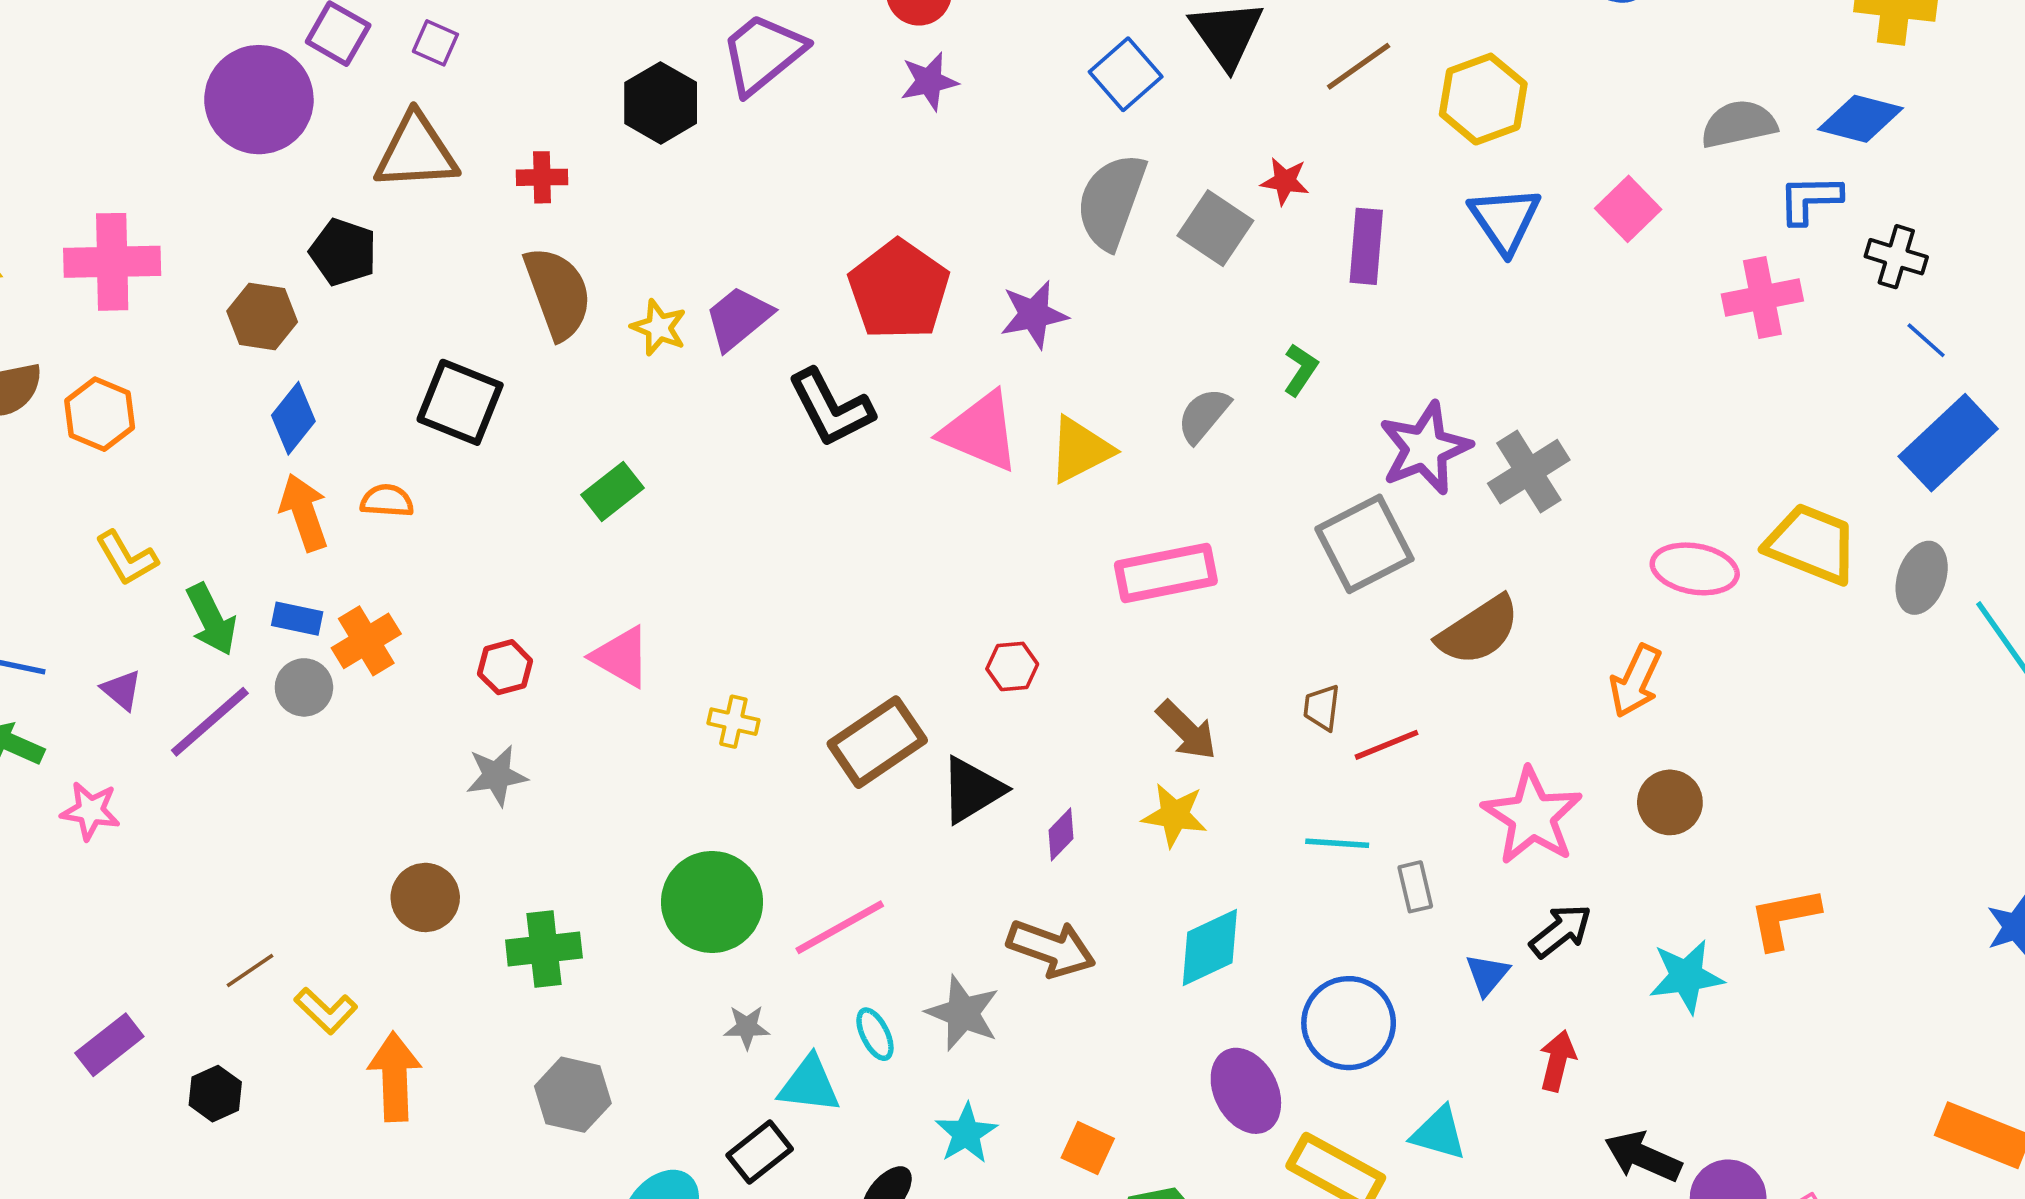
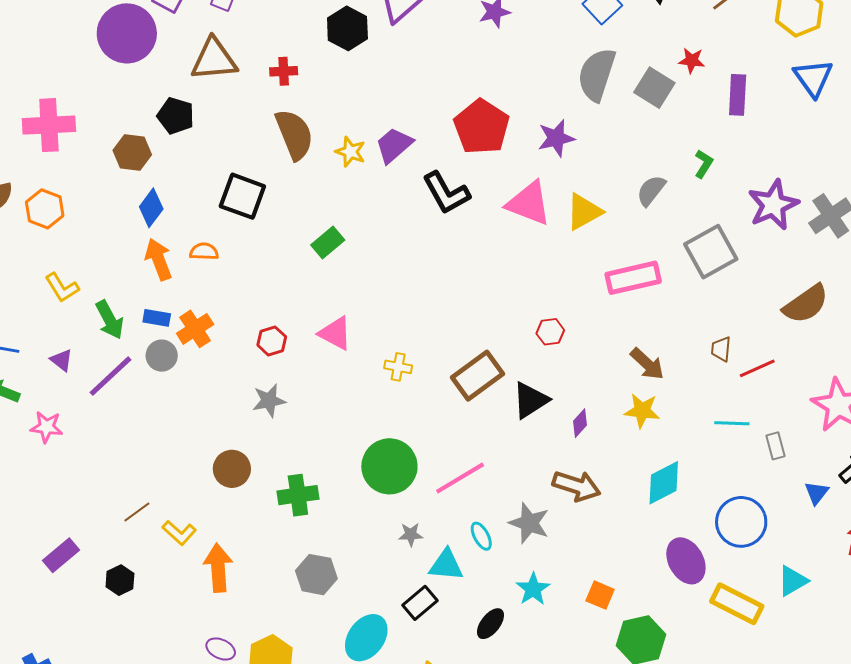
gray square: (1364, 544) -> (711, 252), moved
cyan triangle: (1439, 1133) -> (793, 581), turned -44

